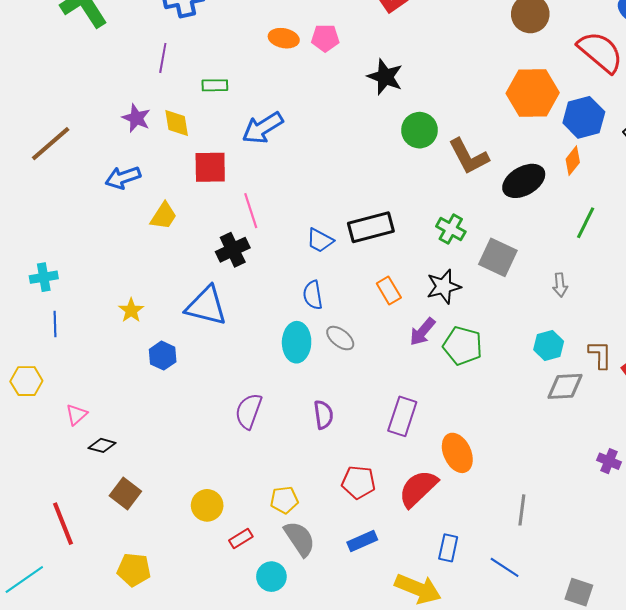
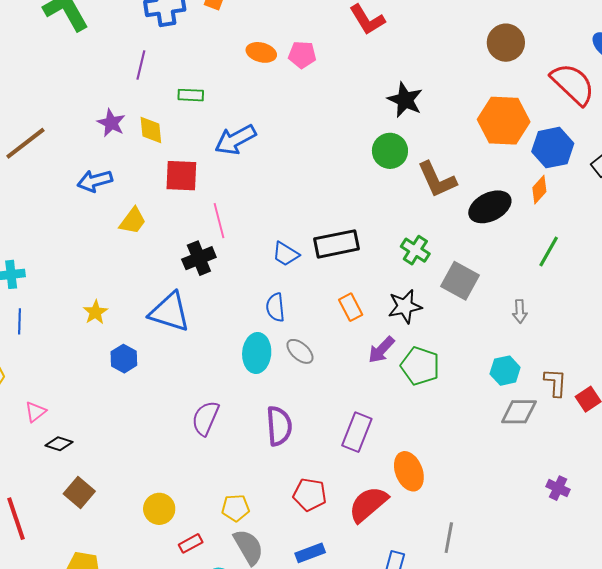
black star: (385, 77) -> (405, 100), moved
purple semicircle: (323, 415) -> (279, 426), size x1.4
gray line: (522, 510) -> (449, 538), moved

